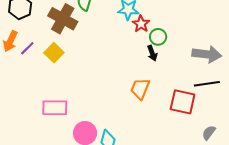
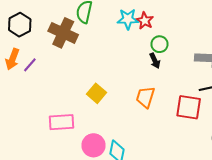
red star: (141, 24) -> (145, 21), moved
yellow square: (54, 53) -> (96, 93), moved

